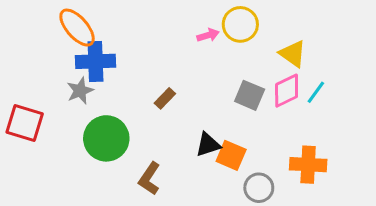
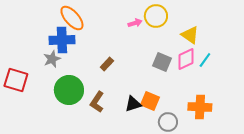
orange ellipse: (77, 28) -> (72, 18), moved
black triangle: (208, 145) -> (133, 104), moved
brown L-shape: (149, 178) -> (97, 102), moved

